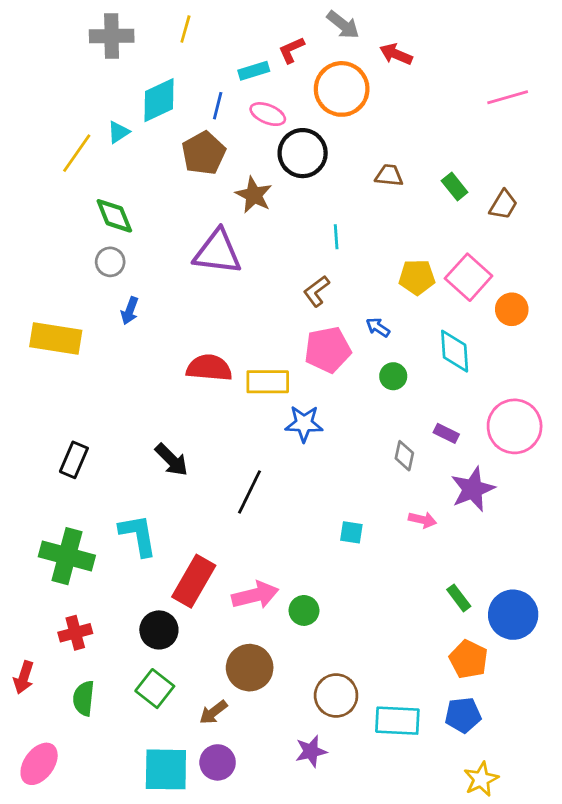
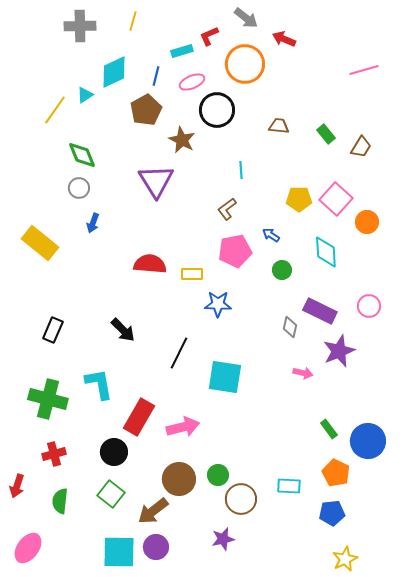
pink ellipse: (268, 114) -> (192, 82), turned -45
purple triangle: (218, 252) -> (156, 181), turned 51
yellow rectangle: (56, 339) -> (40, 243), turned 30
yellow rectangle: (268, 382) -> (192, 274), size x0.7
pink circle: (515, 426) -> (369, 306), size x0.6
purple rectangle: (446, 433) -> (320, 311), size x1.8
cyan square: (351, 532) -> (225, 377), moved, size x2.0
green circle: (304, 610) -> (218, 475), moved
brown arrow: (213, 712) -> (153, 511), size x1.5
cyan rectangle: (397, 721) -> (289, 486), moved, size x0.7

